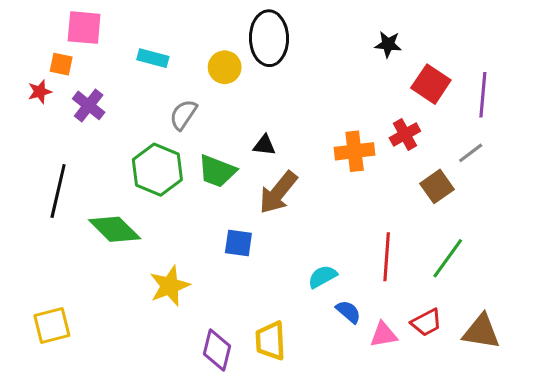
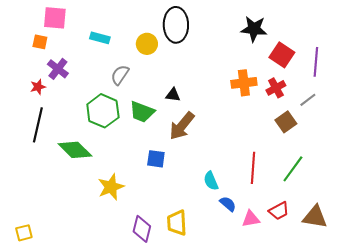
black star: (388, 44) -> (254, 29), size x1.5
red star: (40, 92) -> (38, 87), moved
red cross: (405, 134) -> (276, 88), moved
orange cross: (355, 151) -> (244, 83), moved
cyan semicircle: (322, 277) -> (211, 181), turned -84
yellow square: (52, 326) -> (24, 233), moved, size x0.7

